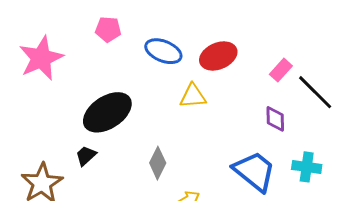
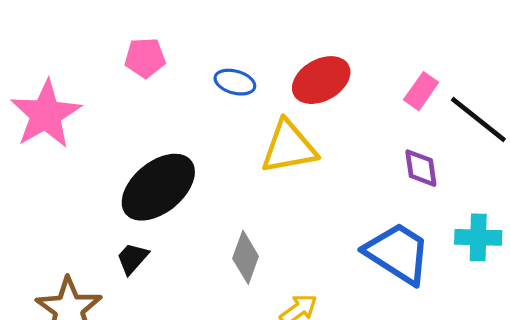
blue ellipse: (163, 51) -> (235, 82), size x0.7
yellow triangle: (193, 96) -> (289, 147), size x1.4

